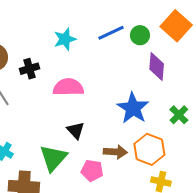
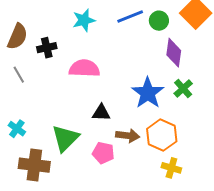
green cross: (179, 115) -> (183, 88), moved
black triangle: (76, 130) -> (101, 113), moved, turned -48

